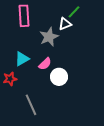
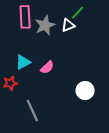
gray star: (49, 37) -> (45, 25), moved
white circle: (59, 77) -> (85, 91), moved

